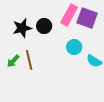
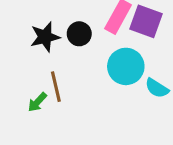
cyan circle: (74, 47) -> (126, 66), size x1.5
green arrow: (13, 61) -> (37, 102), moved

